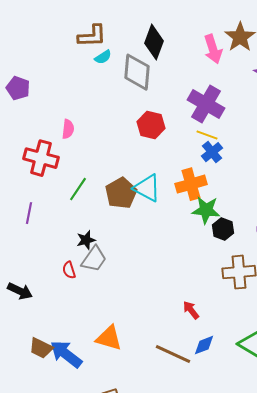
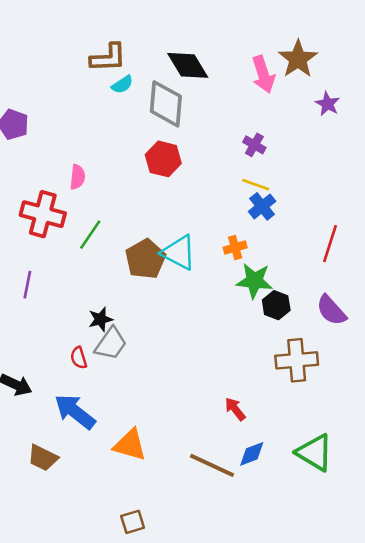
black diamond: (154, 42) -> (188, 65), turned -52
purple cross: (206, 104) -> (254, 145), size x0.5
red hexagon: (151, 125) -> (163, 159), moved
orange cross: (191, 184) -> (235, 247), size x0.6
green line: (78, 189) -> (90, 235), moved
blue arrow: (66, 354) -> (75, 412), moved

